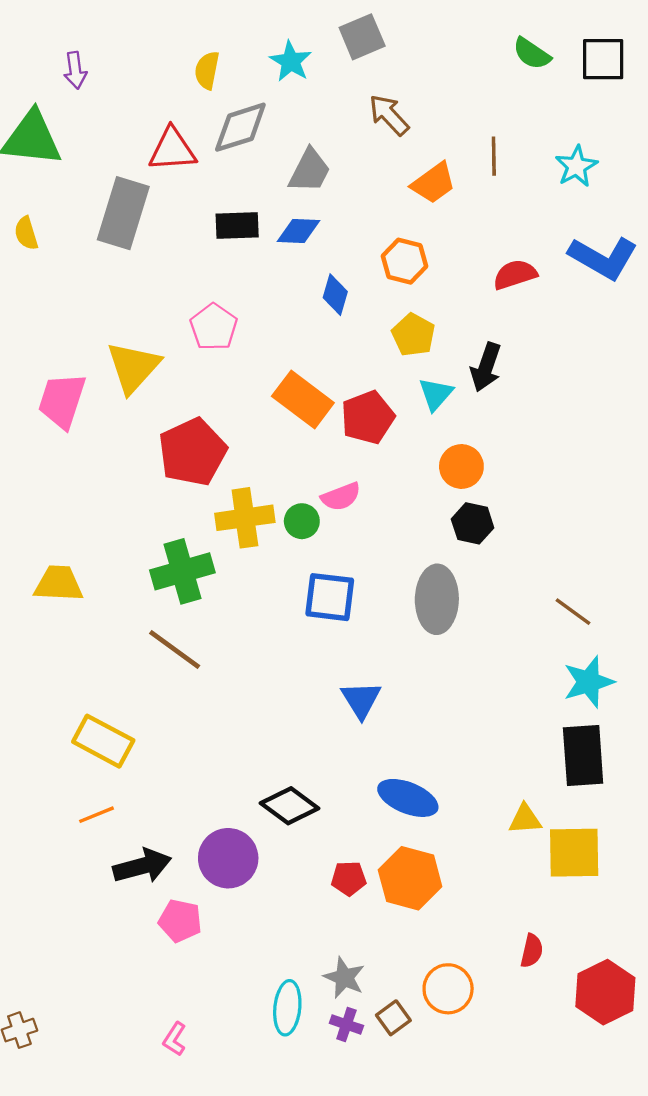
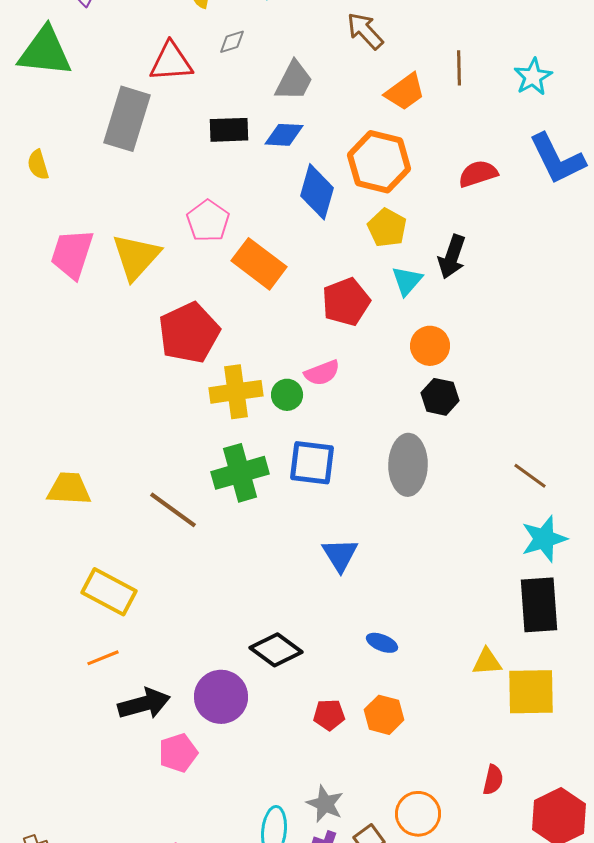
gray diamond: (240, 127) -> (232, 42), size x0.5
yellow semicircle: (26, 233) -> (38, 165), moved
blue L-shape: (603, 258) -> (557, 159), turned 34
orange hexagon: (404, 261) -> (379, 162), size x1.5
blue diamond: (335, 295) -> (317, 192), size x1.5
orange rectangle: (303, 400) -> (259, 264), moved
pink trapezoid: (62, 401) -> (72, 254), moved
green cross: (182, 571) -> (240, 473), moved
yellow trapezoid: (59, 584) -> (69, 489), moved
blue ellipse: (408, 798) -> (382, 643), size x0.6
orange hexagon: (410, 878) -> (384, 715), size x0.7
pink pentagon: (180, 921) -> (178, 753), turned -30

